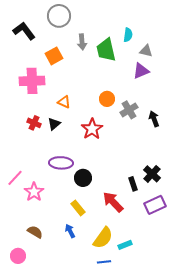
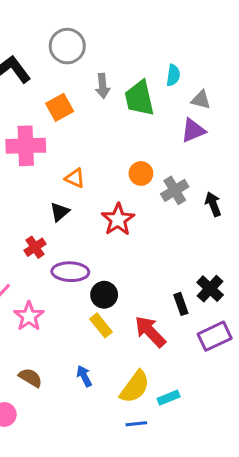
red cross: (34, 123) -> (35, 247), moved, turned 32
yellow rectangle: (78, 208) -> (101, 325), moved

